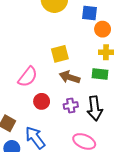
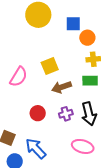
pink semicircle: (28, 77) -> (18, 77), moved
brown arrow: (70, 77) -> (62, 87), turned -30

